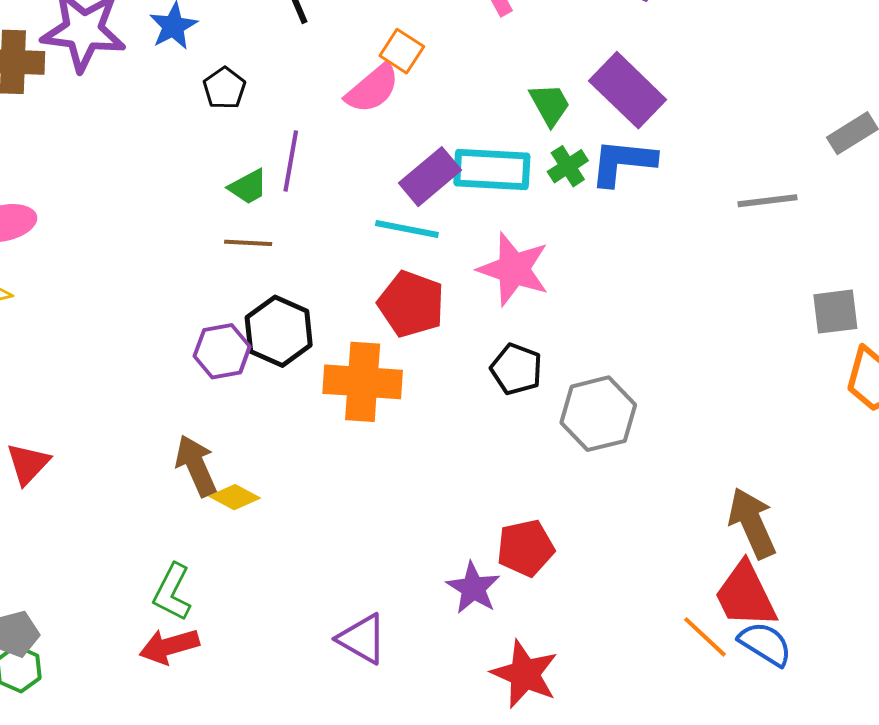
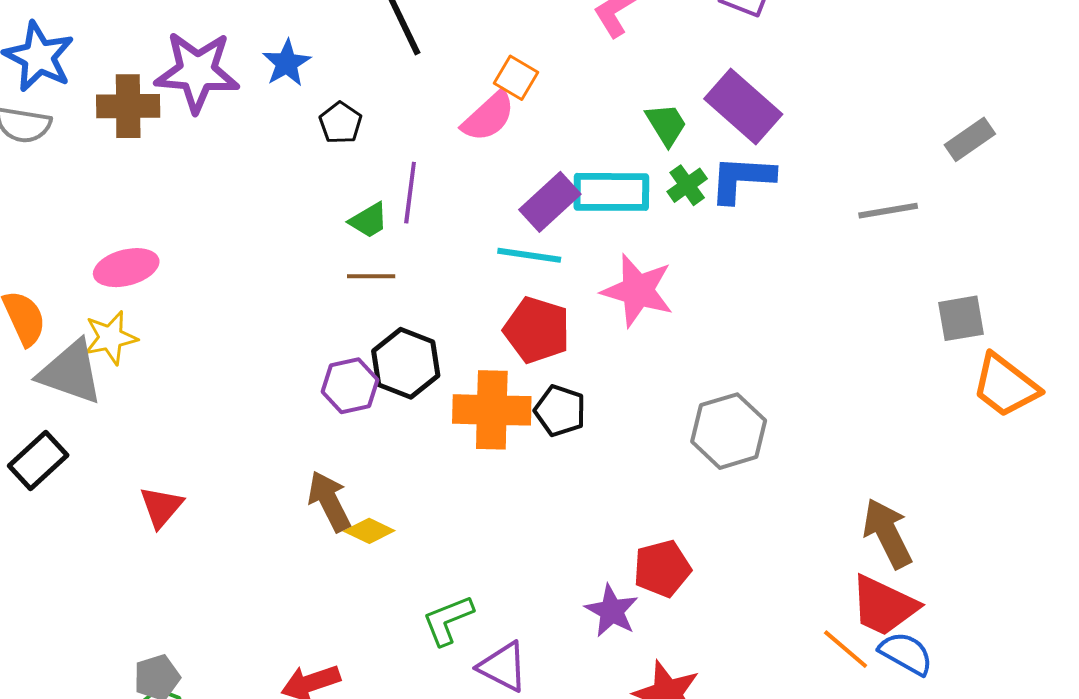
black pentagon: (516, 369) -> (560, 411), moved
green L-shape: (172, 592) -> (448, 620), moved, turned 44
red trapezoid: (745, 595) -> (884, 606), turned -36

